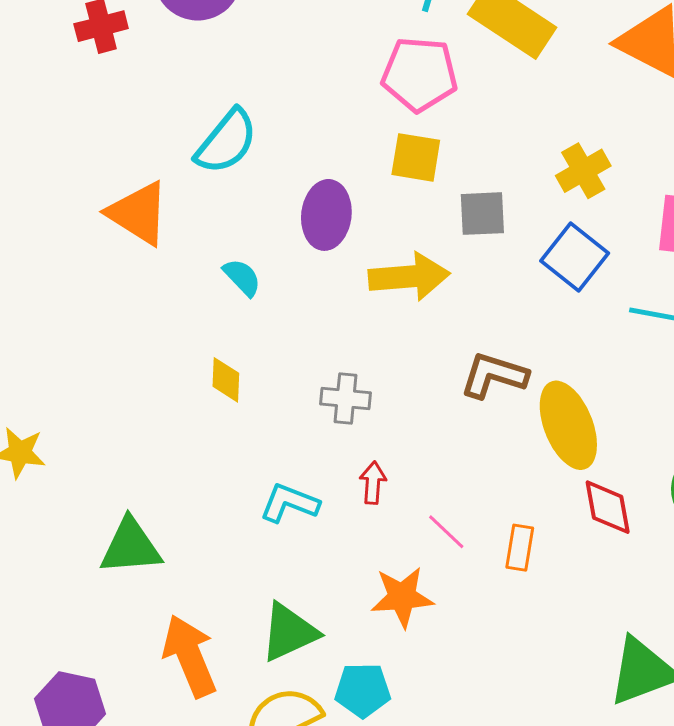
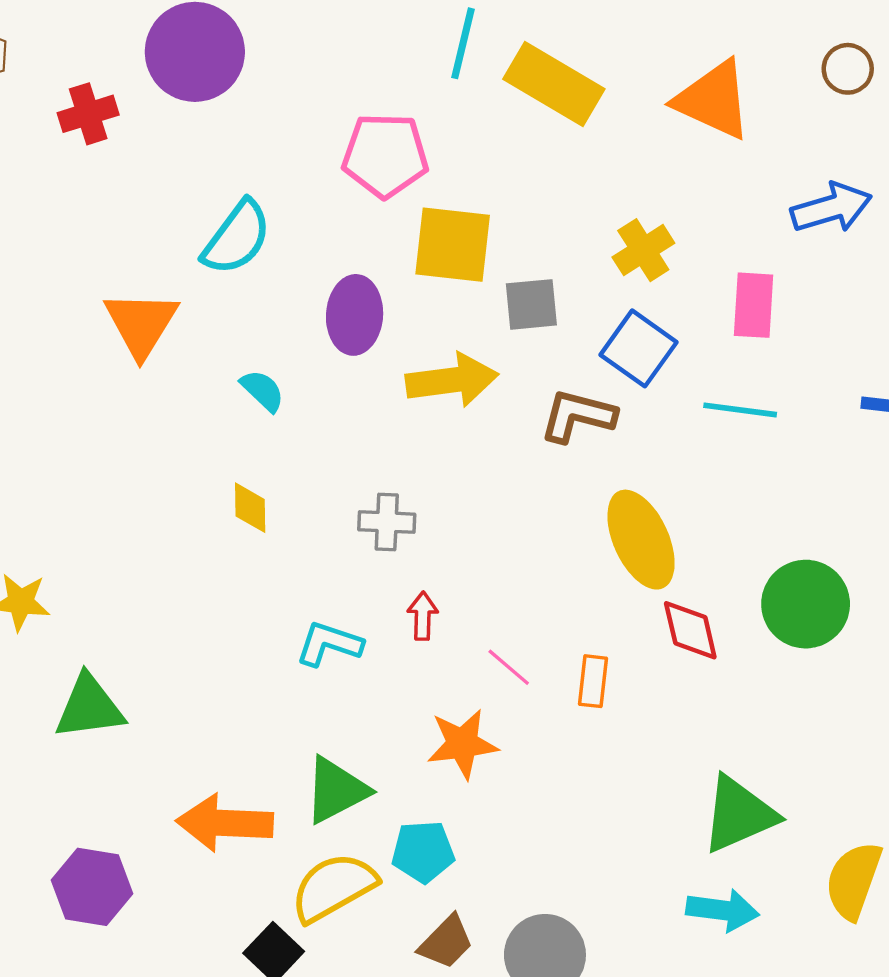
pink pentagon: (419, 74) -> (385, 155), moved
yellow square: (416, 157) -> (453, 245), size x1.4
orange triangle: (138, 213) -> (141, 324), turned 32
brown L-shape: (494, 375) -> (578, 416), moved
green triangle: (131, 547) -> (89, 707), moved
orange arrow: (190, 656) -> (225, 823), turned -62

